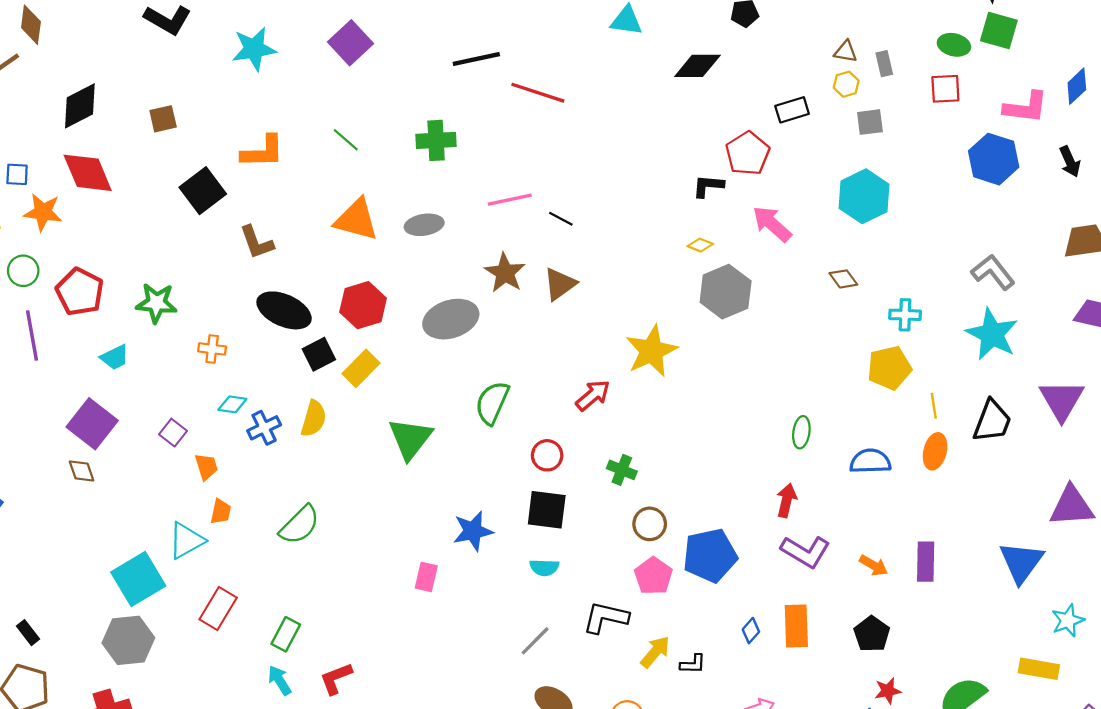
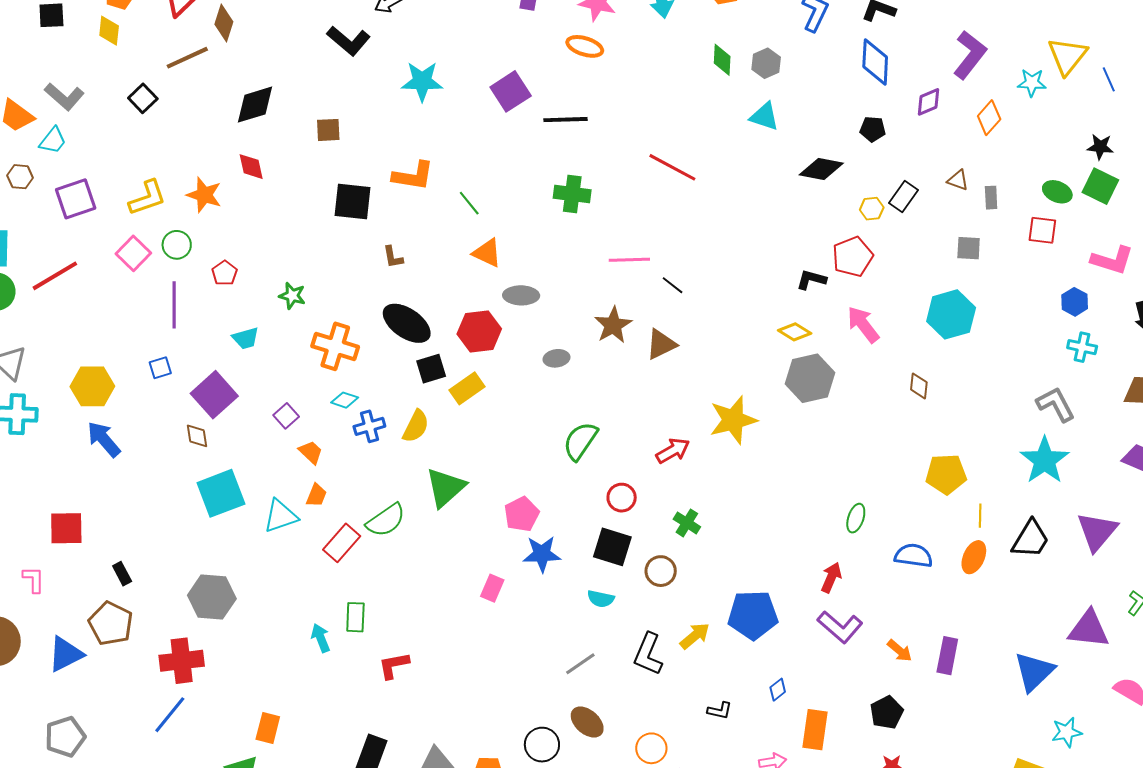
black line: (476, 59) -> (565, 120), moved
yellow hexagon: (846, 84) -> (872, 209), moved
black rectangle: (792, 110) -> (903, 197), moved, turned -48
green line: (346, 140) -> (469, 203), moved
blue hexagon: (994, 159) -> (1075, 302), size x0.6
red diamond: (88, 173) -> (251, 167), size x0.6
blue square: (17, 174) -> (160, 368), moved, turned -30
black square: (203, 191) -> (353, 202), turned 33
orange triangle: (356, 220) -> (487, 253), size x0.7
gray ellipse: (424, 225) -> (521, 295), moved
brown L-shape: (257, 242) -> (393, 257), size x0.7
yellow diamond: (700, 245) -> (795, 332), size x1.4
brown diamond: (843, 279) -> (919, 386), turned 32
red pentagon: (80, 292) -> (225, 273), size x0.6
green star: (156, 303) -> (292, 296), size x0.7
cyan cross: (905, 315) -> (1082, 347), moved
gray ellipse: (451, 319) -> (556, 358), size x0.5
orange cross: (212, 349) -> (335, 346), size x1.8
green triangle: (410, 439) -> (445, 487), moved
orange trapezoid: (206, 467) -> (311, 452), turned -40
brown circle: (650, 524) -> (661, 571), moved
pink pentagon: (653, 576) -> (522, 514), moved
cyan square: (138, 579) -> (221, 493), moved
red rectangle: (218, 608) -> (342, 543), moved
black L-shape: (606, 618) -> (648, 654), turned -90
orange rectangle: (796, 626) -> (815, 730), moved
green rectangle: (286, 634) -> (355, 617), turned -36
yellow arrow: (655, 652) -> (695, 636), moved
cyan arrow: (279, 680) -> (321, 638), moved

